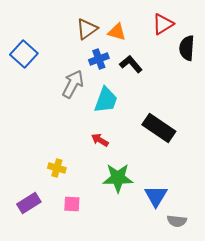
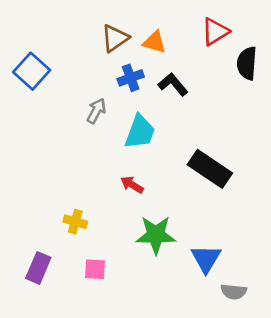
gray arrow: (73, 84) -> (96, 111), size x0.7
purple rectangle: (29, 203) -> (38, 268), turned -35

